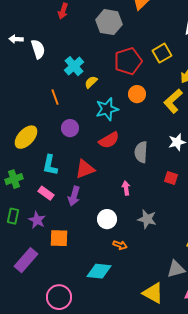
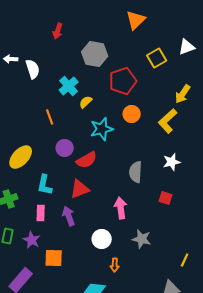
gray hexagon: (109, 22) -> (95, 54), moved
yellow square: (162, 53) -> (157, 58), moved
red semicircle: (109, 140) -> (87, 160), moved
pink arrow: (126, 188) -> (121, 208), size x1.5
pink rectangle: (46, 193) -> (41, 213), turned 56
purple arrow: (74, 196) -> (69, 216), turned 144
orange arrow: (120, 245) -> (115, 265), turned 72

